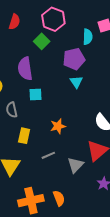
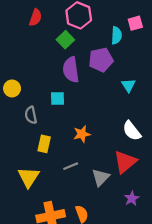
purple semicircle: (25, 69) -> (71, 70), moved
cyan triangle: (76, 82) -> (129, 85), moved

